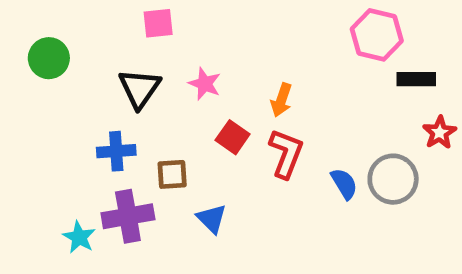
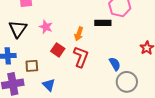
black rectangle: (416, 79) -> (103, 23), moved
gray circle: (393, 179) -> (127, 82), moved
blue semicircle: (344, 184) -> (115, 64), moved

